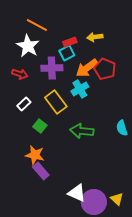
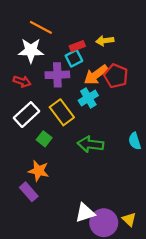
white star: (28, 46) -> (31, 51), turned -30
white rectangle: (24, 104) -> (26, 115), size x1.6
purple rectangle: (41, 171) -> (29, 192), moved
white triangle: (77, 193) -> (85, 213), turned -42

